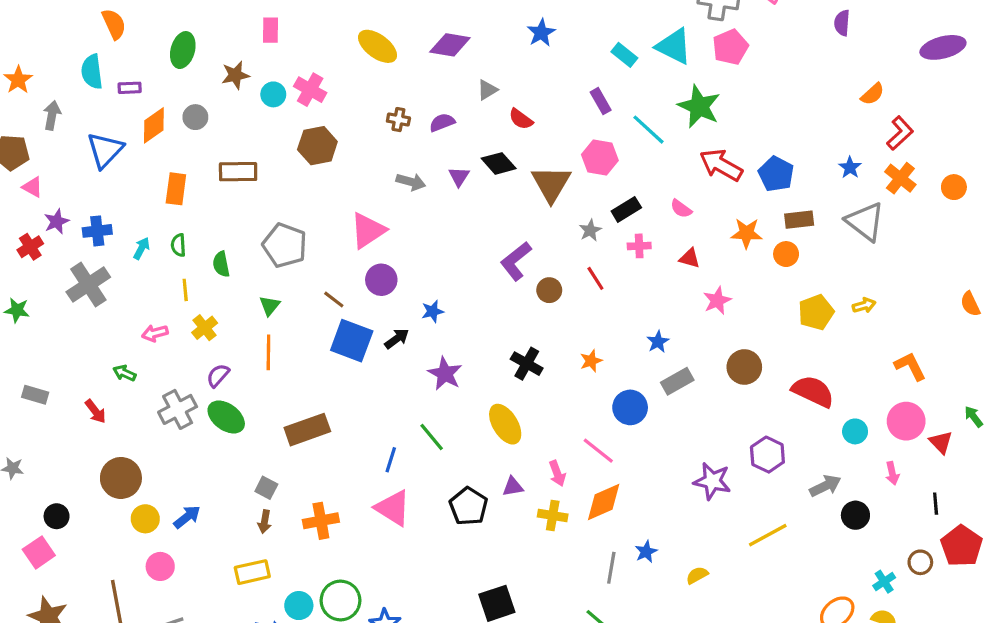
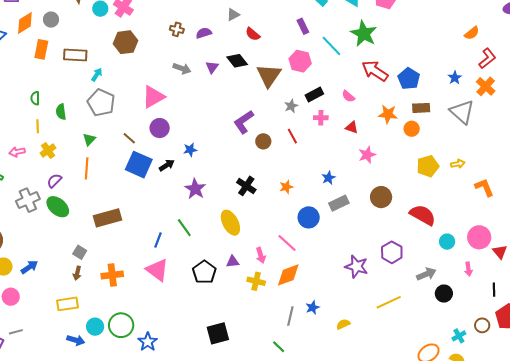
orange rectangle: (176, 189) -> (41, 49), moved
cyan arrow: (142, 248) -> (97, 75), moved
orange L-shape: (910, 366) -> (484, 187), moved

